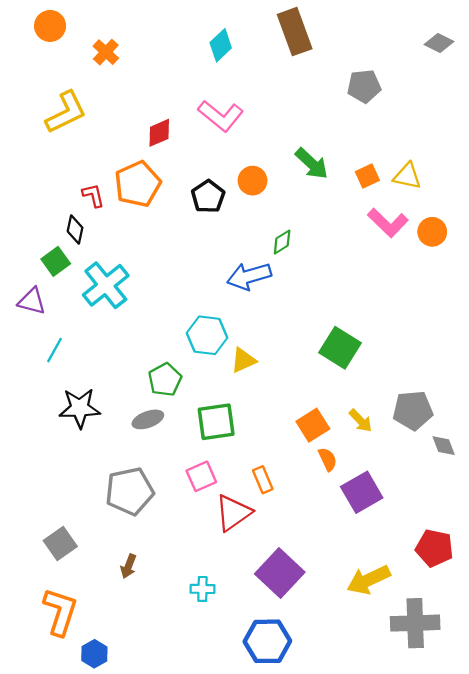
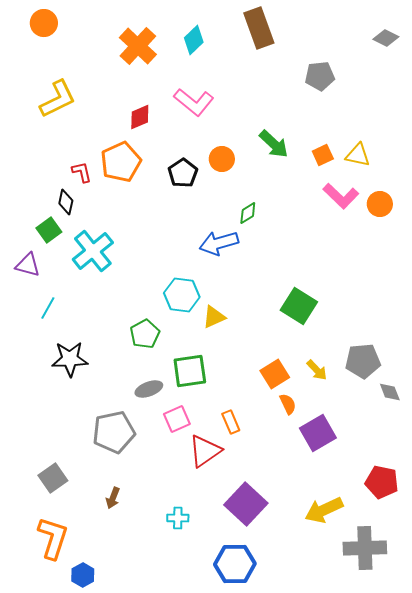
orange cross: (106, 52) -> (138, 46), moved, size x1.6
gray ellipse: (148, 419) -> (149, 389), moved

